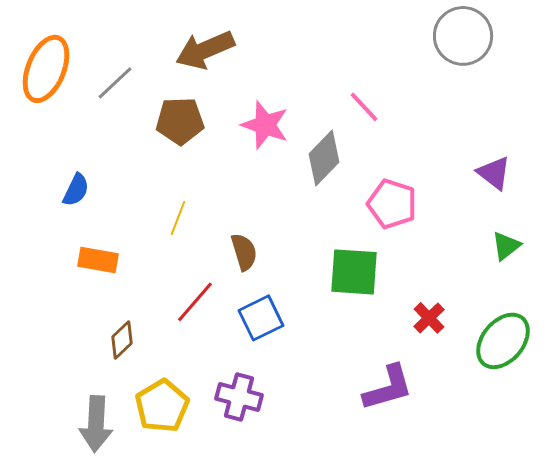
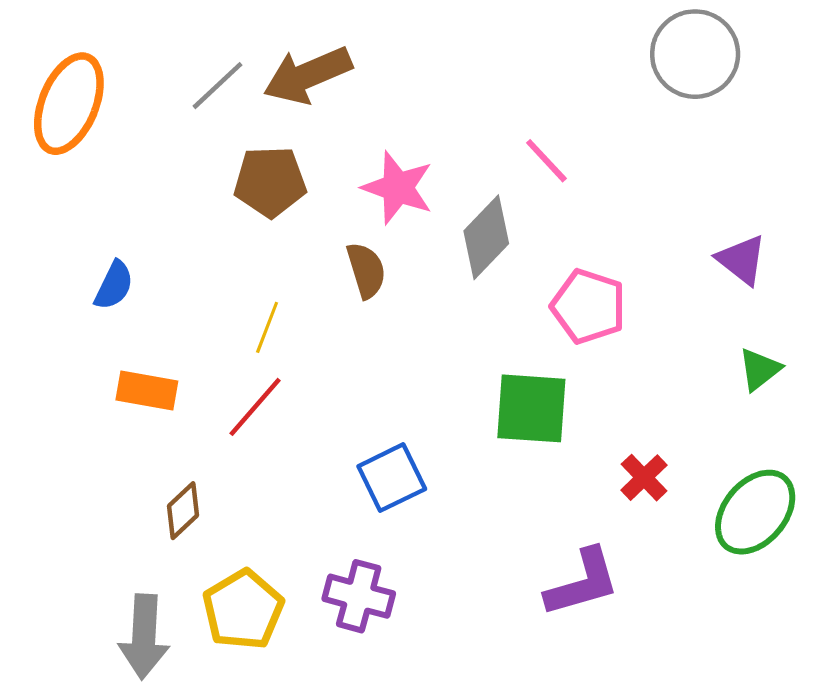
gray line: (115, 83) -> (218, 86), moved
brown semicircle: (244, 252) -> (366, 270), moved
red line: (195, 302) -> (255, 407), moved

